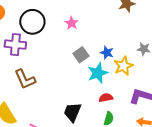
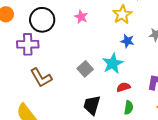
blue star: (107, 53) -> (127, 41), moved
gray square: (81, 55) -> (85, 69), moved
yellow star: (123, 66) -> (122, 14), moved

